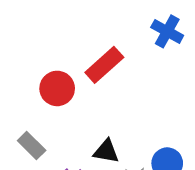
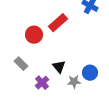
black triangle: (106, 151) -> (59, 67), turned 40

